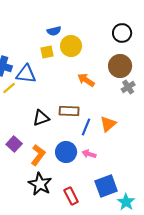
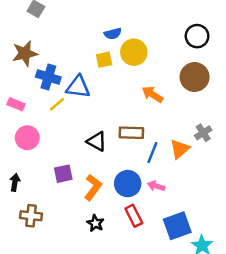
gray cross: (128, 87) -> (203, 133), moved
black triangle: (41, 118) -> (97, 141), turned 48
purple square: (14, 144) -> (63, 174), turned 35
black star: (40, 184) -> (95, 223), size x0.6
red rectangle: (71, 196) -> (134, 216), moved

